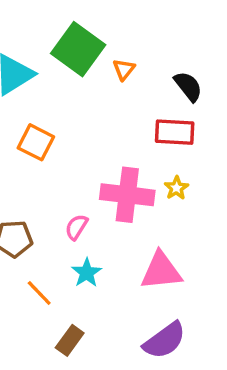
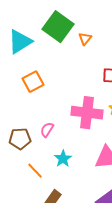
orange square: (36, 142) -> (33, 82), turned 35
pink semicircle: (76, 227) -> (47, 130), moved

